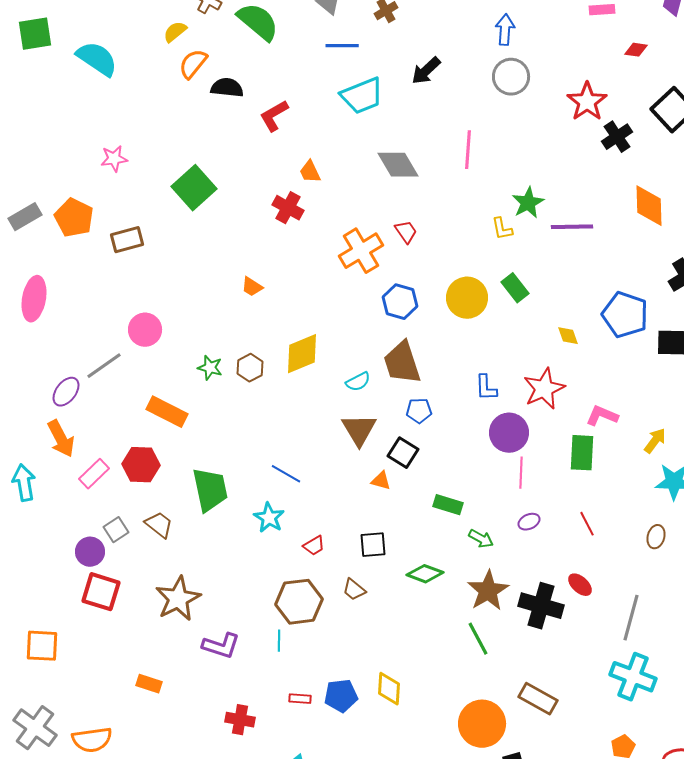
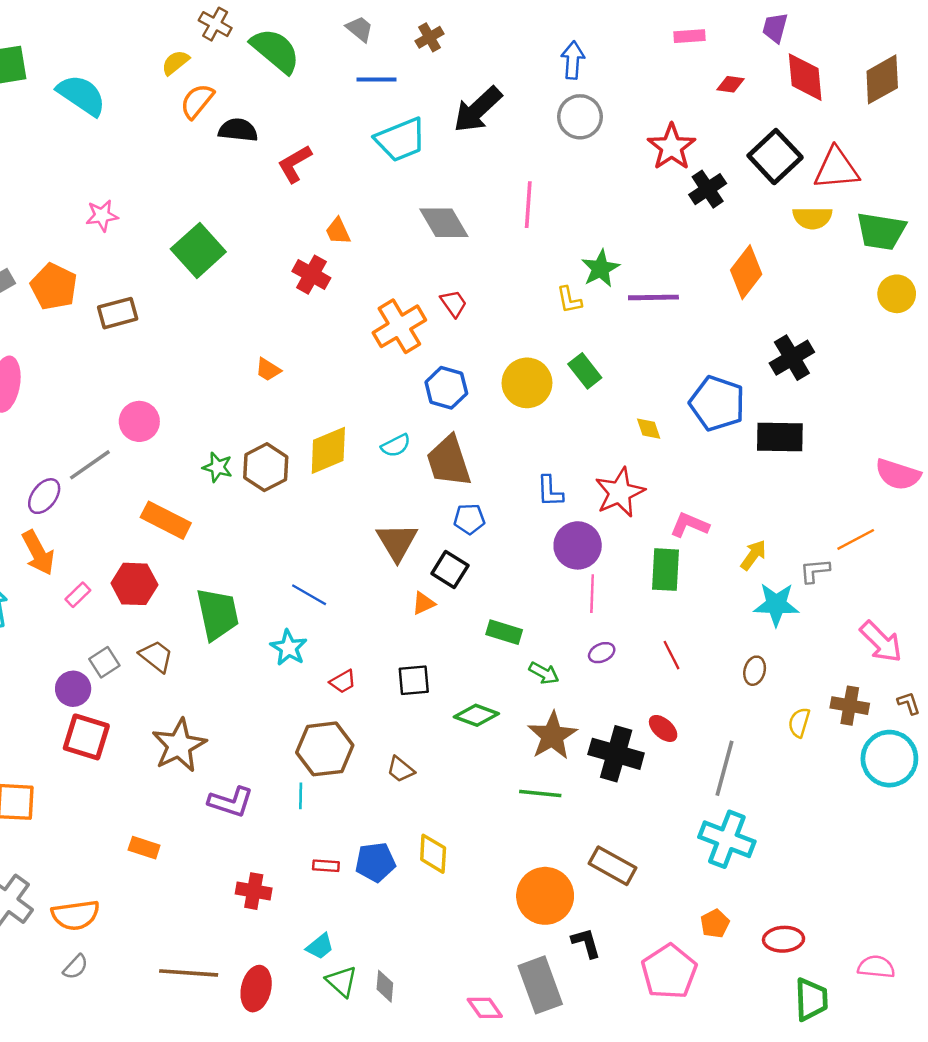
black arrow: (426, 71) -> (478, 110), size x1.4
orange diamond: (649, 206) -> (746, 272), turned 39
brown hexagon: (250, 368) -> (266, 467), size x1.4
cyan semicircle: (358, 382) -> (396, 446), moved
pink rectangle: (94, 474) -> (78, 595), size x0.7
orange triangle: (381, 481) -> (423, 603), turned -40
brown trapezoid: (354, 590) -> (401, 769), moved
green line: (478, 639) -> (540, 793), turned -56

